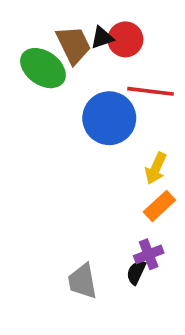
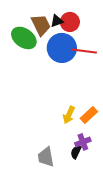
blue circle: (109, 118) -> (62, 48), moved
yellow arrow: (156, 168) -> (69, 115), moved

